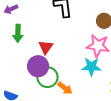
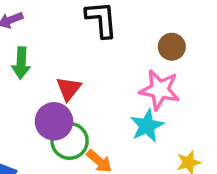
cyan star: (92, 67) -> (147, 126), turned -30

